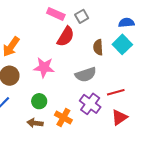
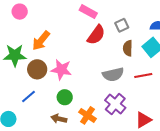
gray square: (82, 16) -> (122, 25), moved
pink star: (44, 67) -> (61, 70), moved
red line: (116, 92) -> (143, 75), moved

